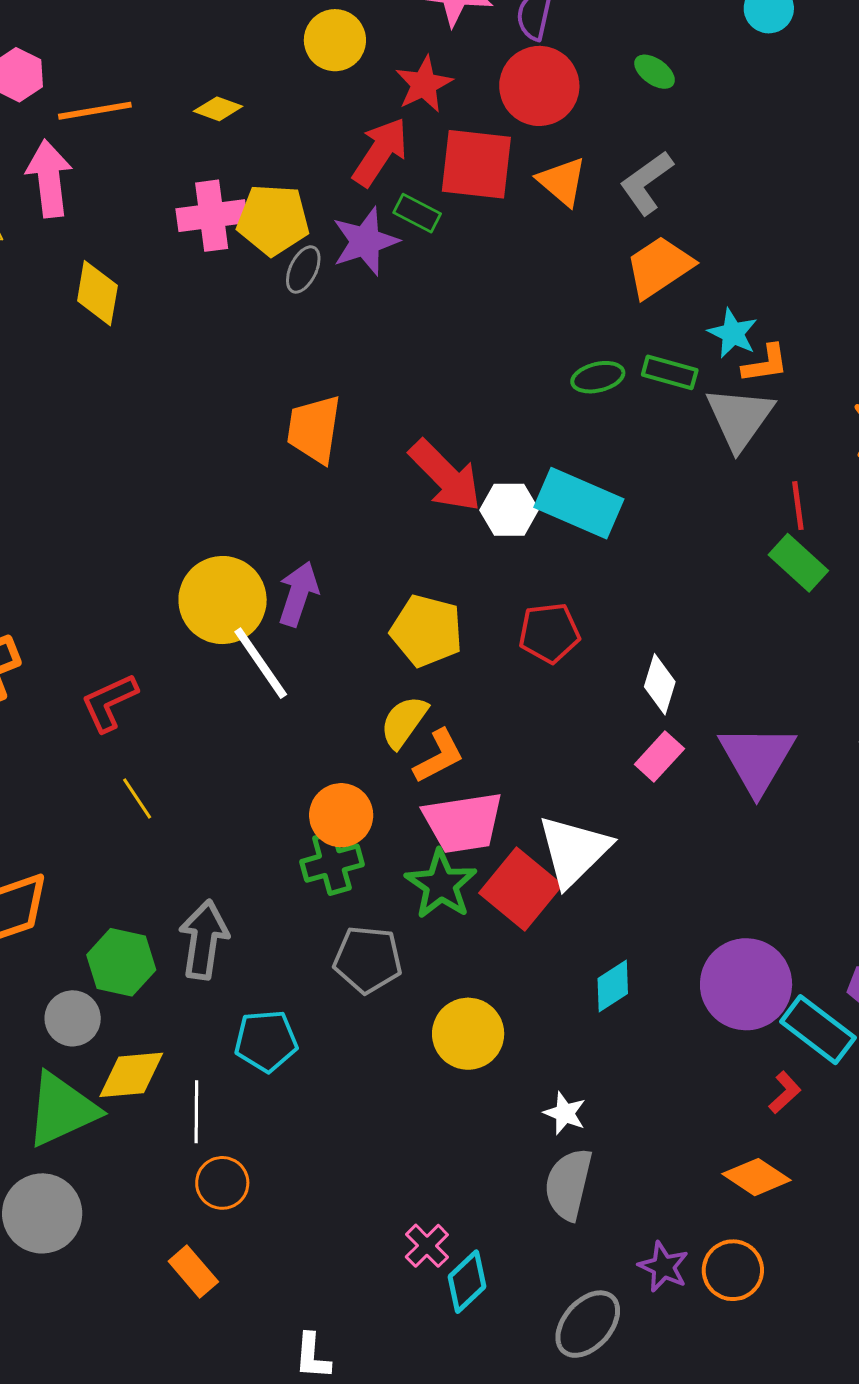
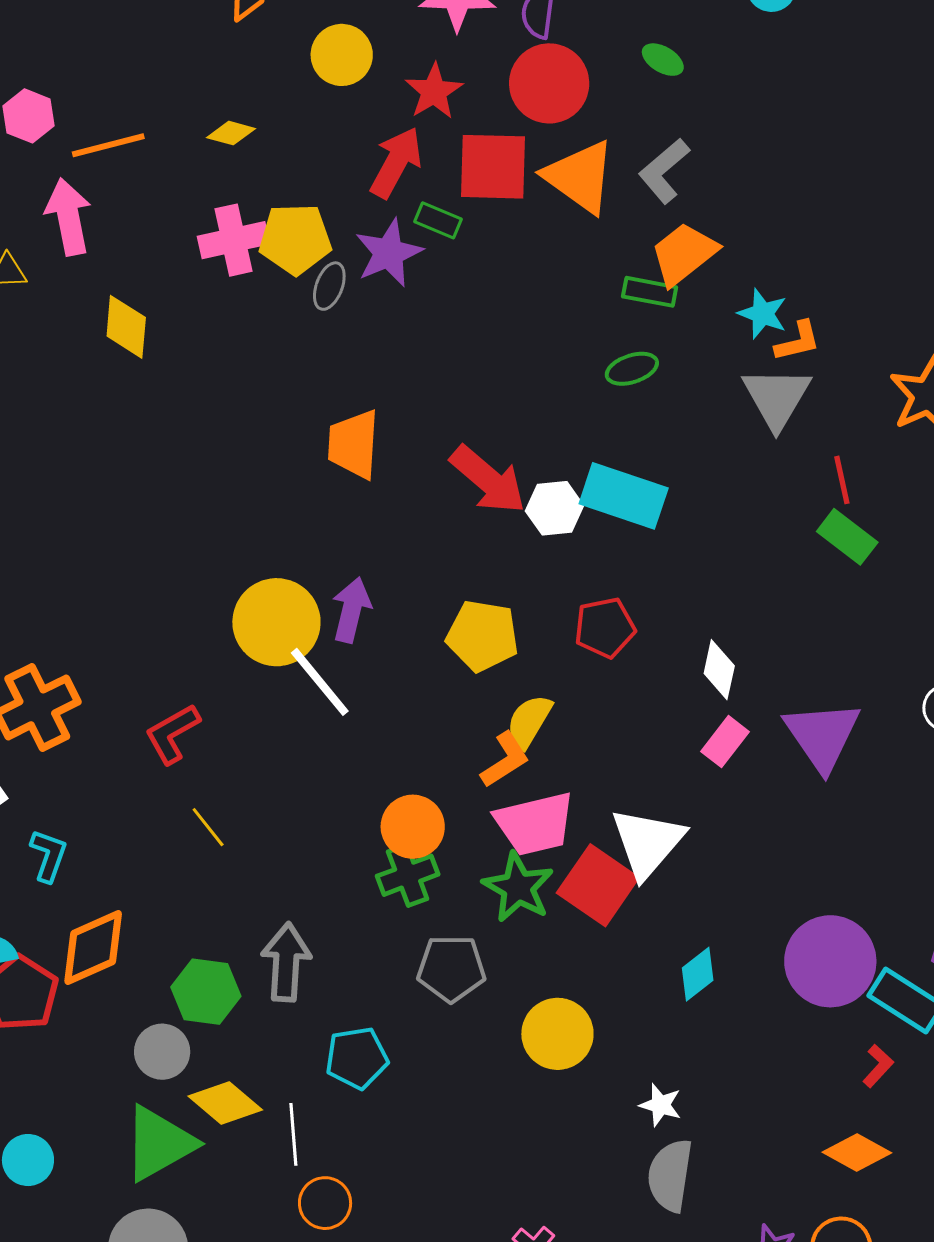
orange triangle: (562, 181) -> (580, 177), size x1.5
green rectangle: (670, 372) -> (650, 292), moved
yellow semicircle: (404, 722) -> (529, 721), moved
yellow diamond: (131, 1075) -> (225, 1103), turned 50

